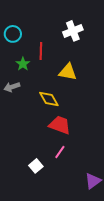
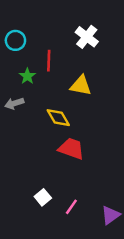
white cross: (73, 31) -> (87, 37), turned -30
pink line: (60, 152) -> (71, 207), moved

